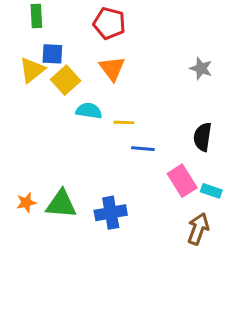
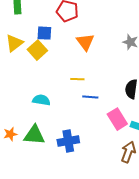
blue square: (52, 54) -> (44, 33), moved
orange triangle: (112, 68) -> (85, 42), moved
cyan semicircle: (89, 111) -> (41, 100), moved

